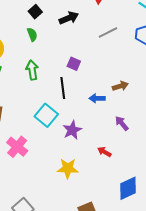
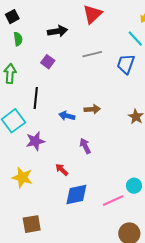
black square: (35, 12) -> (12, 17), moved
purple square: (74, 64) -> (48, 62), moved
blue diamond: (128, 188) -> (76, 194), moved

